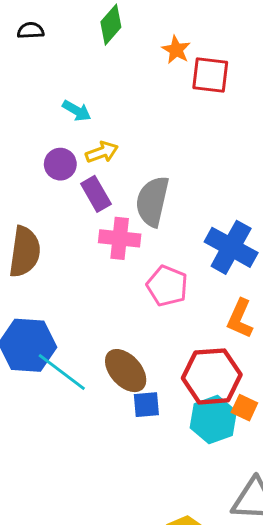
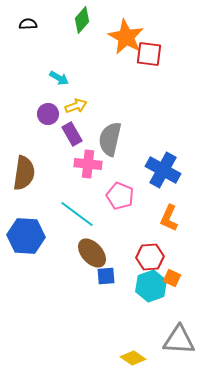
orange star: (176, 50) -> (126, 37), size x1.8
cyan line: (62, 372) -> (77, 214), moved
red hexagon: (212, 376) -> (150, 257), size x0.7

